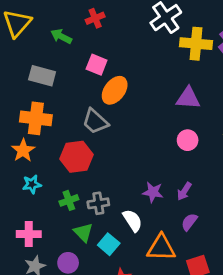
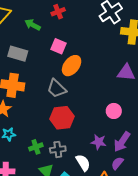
pink circle: (188, 140) -> (114, 111), moved
red hexagon: (77, 157) -> (62, 118), moved
purple arrow: (184, 191) -> (122, 142), size x1.5
purple semicircle: (189, 222) -> (117, 163), moved

